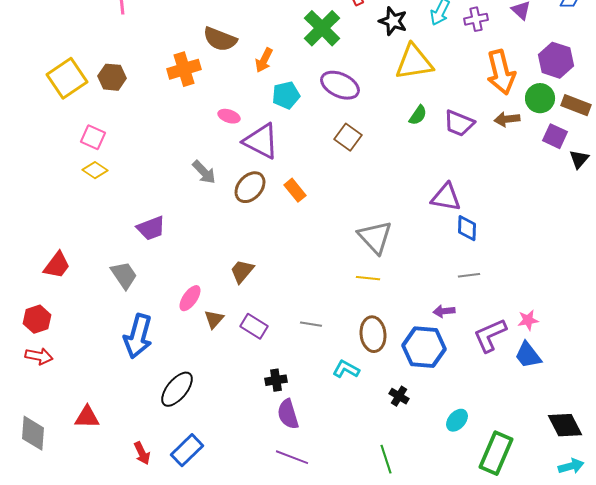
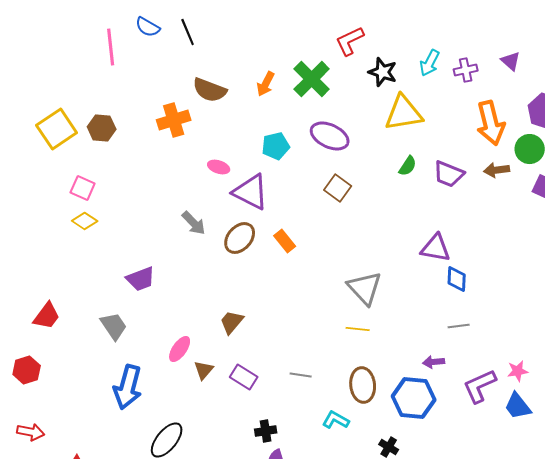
orange arrow: (264, 60) -> (266, 84), moved
red arrow: (39, 356) -> (31, 432), moved

